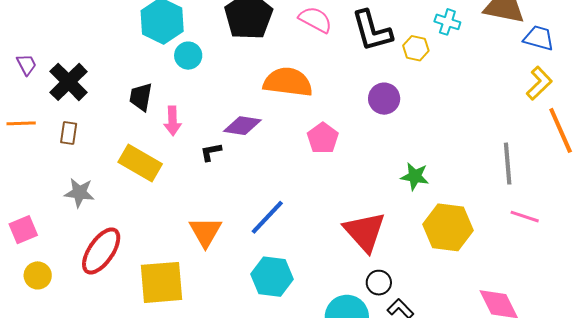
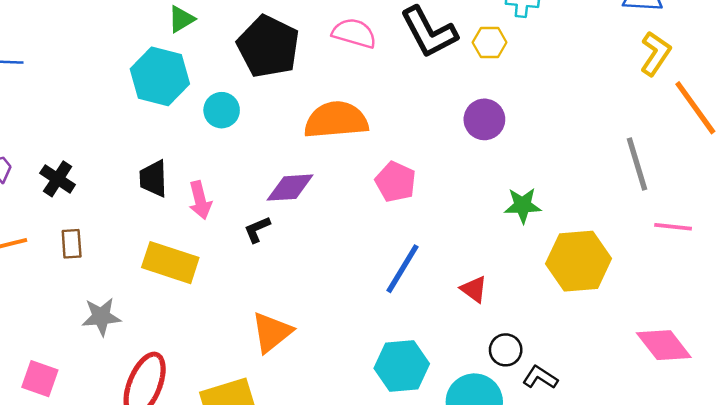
cyan circle: (188, 56) -> (222, 110), moved
black cross: (69, 82) -> (58, 179), size x0.7
purple circle: (384, 99) -> (484, 119), moved
blue line: (267, 217) -> (402, 269), moved
pink square: (23, 230) -> (40, 379), turned -36
orange triangle: (205, 232) -> (272, 332), turned 33
red triangle: (365, 232) -> (474, 289), size x0.5
cyan hexagon: (272, 277) -> (402, 366), moved

